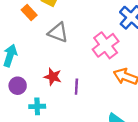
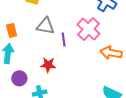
orange rectangle: (29, 12) -> (12, 30), moved, turned 40
purple line: (76, 87) -> (64, 40), moved

